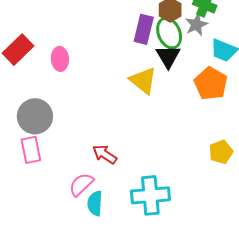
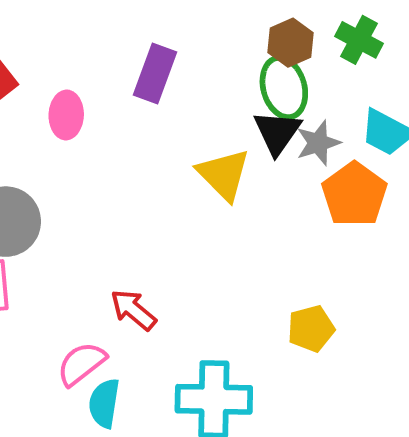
gray star: (196, 25) -> (318, 143), moved
purple rectangle: (144, 29) -> (155, 74), moved
yellow pentagon: (221, 152) -> (311, 329), moved

